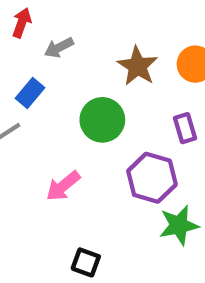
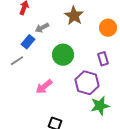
gray arrow: (59, 48) -> (42, 28), moved
brown star: (137, 66) -> (74, 16), moved

